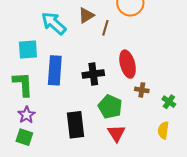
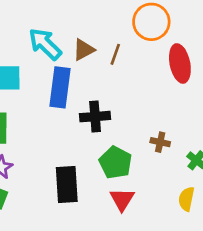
brown triangle: (86, 15) -> (84, 50), moved
red ellipse: (128, 64) -> (180, 63), moved
blue rectangle: (55, 70) -> (60, 87), moved

